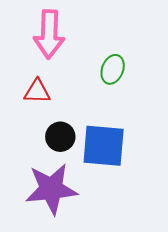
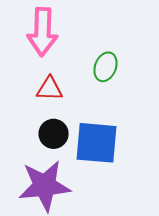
red triangle: (37, 91) -> (50, 89), moved

